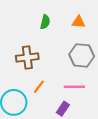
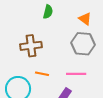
orange triangle: (79, 22) -> (85, 19), moved, turned 32
orange line: (39, 87) -> (42, 74), turned 64

